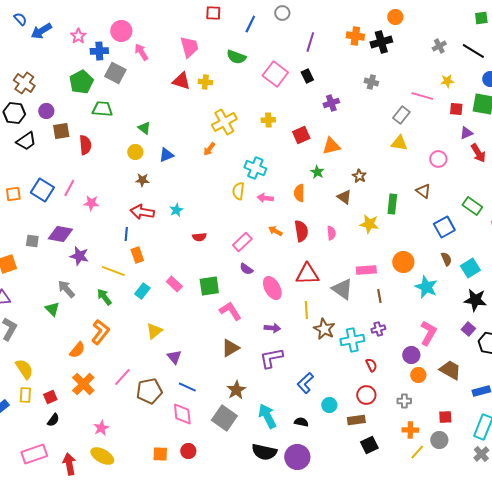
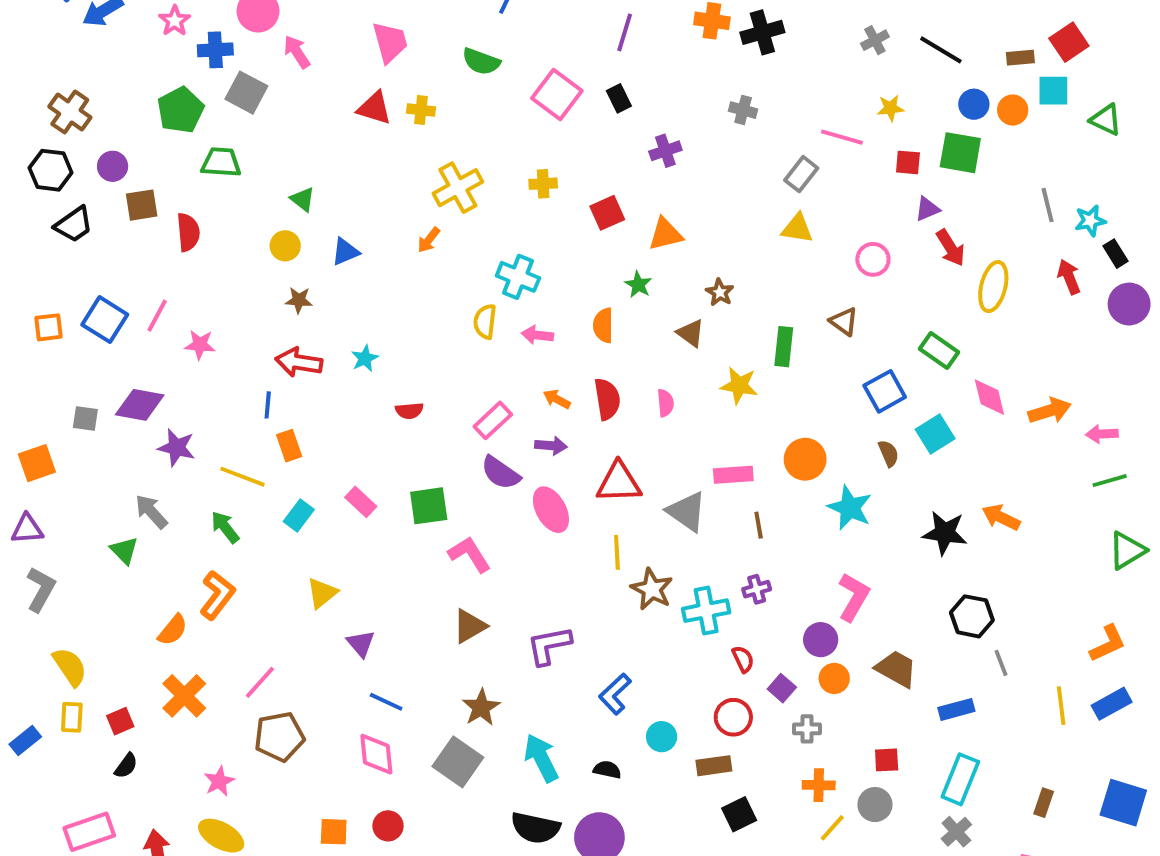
cyan square: (470, 268) -> (935, 434), moved
purple semicircle: (246, 269) -> (501, 473), size x1.5
purple arrow: (272, 328) -> (551, 446), moved
purple square: (468, 329) -> (782, 688), moved
brown pentagon: (149, 391) -> (279, 737), moved

